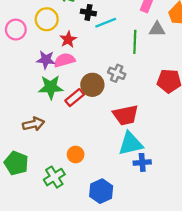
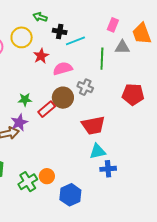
purple star: (46, 60) -> (19, 122), moved, turned -30
pink semicircle: (64, 60) -> (63, 69), moved
green star: (51, 87) -> (25, 100), size x0.6
cyan triangle: (131, 144) -> (98, 151), size x0.7
orange circle: (76, 155) -> (47, 176), moved

